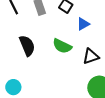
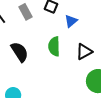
green semicircle: (62, 46) -> (54, 46), turned 72

